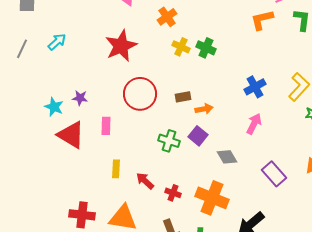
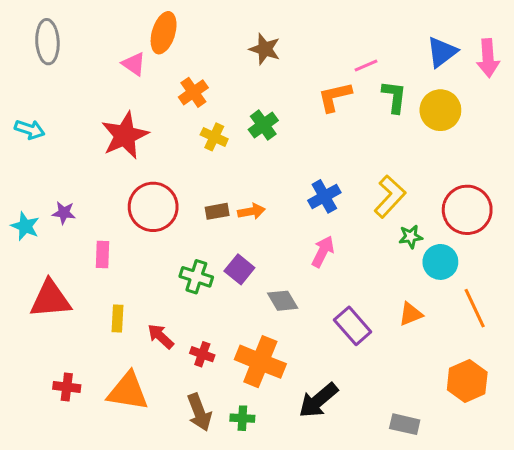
cyan arrow: (57, 42) -> (30, 129), turned 60
green cross: (206, 48) -> (263, 125), moved, turned 30
orange arrow: (204, 109) -> (251, 211), moved
red triangle: (71, 135) -> (50, 299), moved, turned -36
red cross: (82, 215) -> (67, 387), size x0.7

